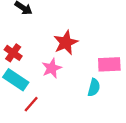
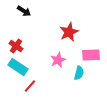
red star: (66, 43) -> (69, 32), moved
pink star: (52, 68) -> (58, 60), moved

